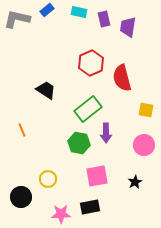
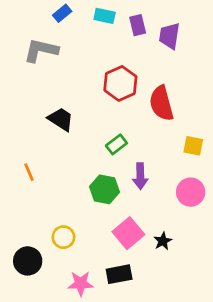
gray L-shape: (17, 19) -> (41, 50), moved
green rectangle: (88, 109) -> (116, 144), size x0.6
pink square: (97, 176) -> (128, 233), turned -30
black star: (135, 182) -> (163, 241), moved

